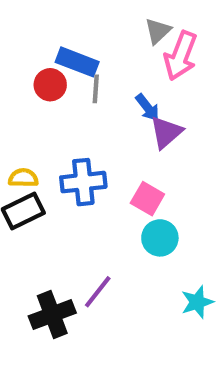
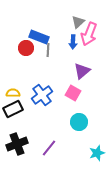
blue arrow: (147, 108) -> (73, 42), moved, turned 40
blue cross: (83, 182) -> (42, 95), turned -30
pink square: (147, 199) -> (73, 93), moved
black cross: (52, 314) -> (17, 144), moved

